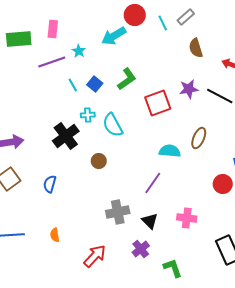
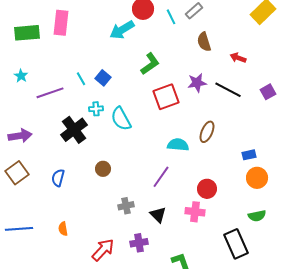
pink rectangle: (53, 29) -> (61, 23), size x1.4
cyan star: (79, 51) -> (21, 76), moved
purple line: (52, 62) -> (50, 93), moved
green L-shape: (127, 79) -> (150, 64), moved
brown circle: (99, 161) -> (103, 169), moved
red circle: (223, 184) -> (207, 189), moved
gray cross: (118, 212) -> (126, 206), size x0.7
purple cross: (141, 249) -> (139, 243), moved, turned 30

